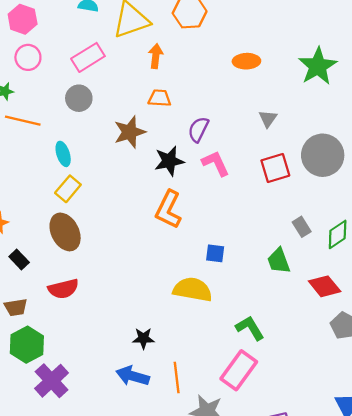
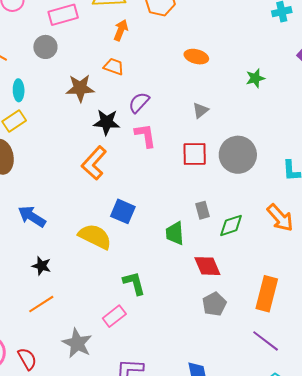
green star: (318, 66) -> (255, 78), size x0.6
blue square: (215, 253) -> (123, 211), size x1.4
pink rectangle: (239, 370) -> (114, 316), size x0.7
blue arrow: (133, 376) -> (32, 216), moved
orange line: (177, 378) -> (41, 304), moved, turned 48

